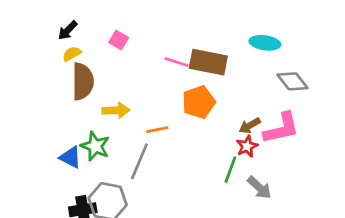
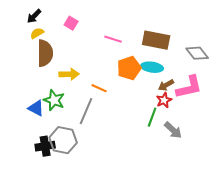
cyan ellipse: (265, 43) -> (152, 67), moved
brown rectangle: (208, 62) -> (156, 40), moved
orange line: (157, 130) -> (99, 88), turned 35

